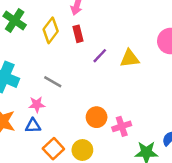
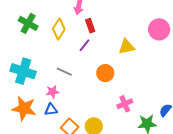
red rectangle: (78, 34) -> (90, 26), moved
purple line: (100, 56) -> (85, 45), moved
orange circle: (97, 117) -> (105, 73), moved

